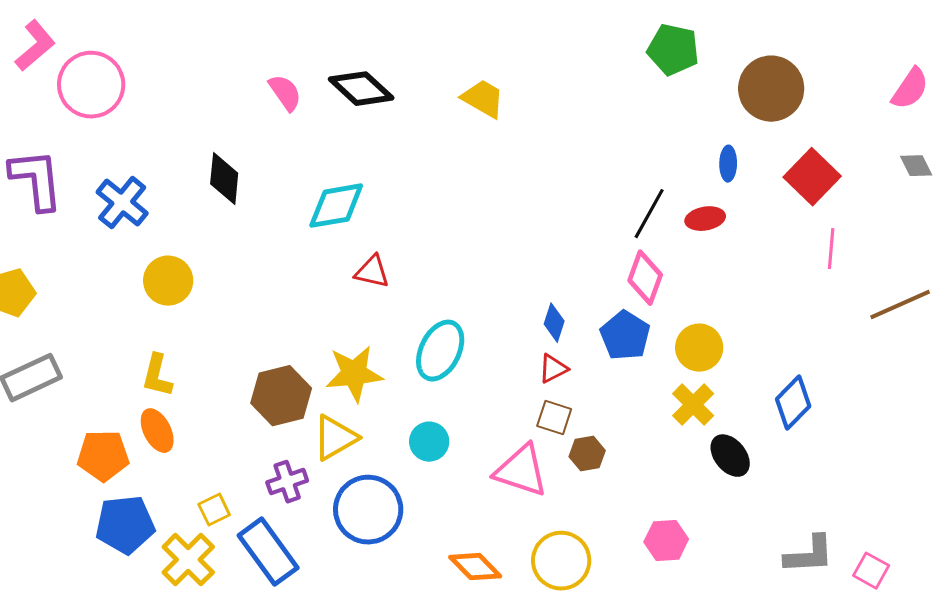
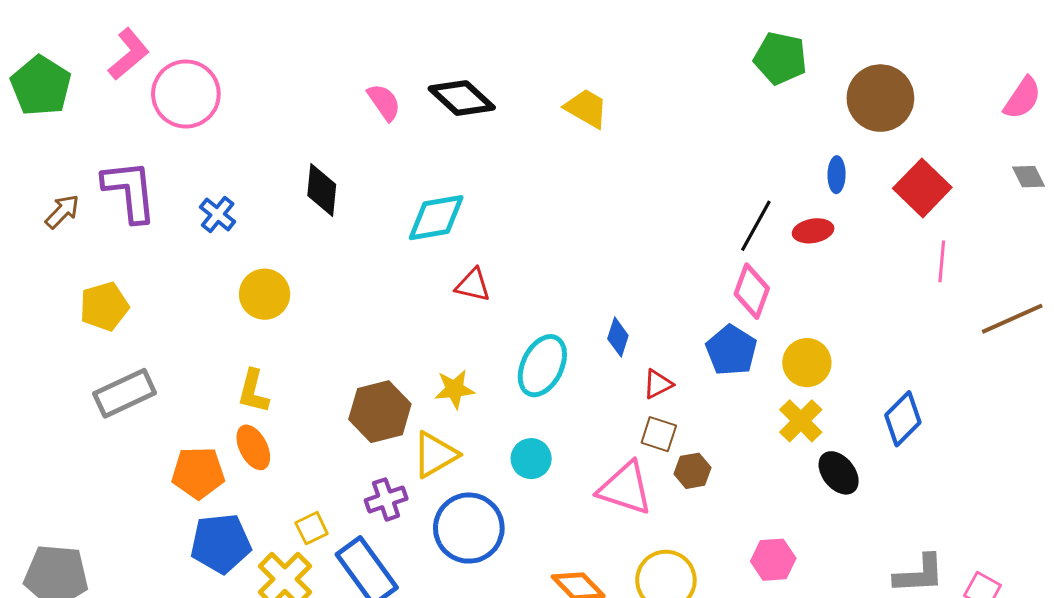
blue cross: (122, 203) -> (218, 214), size x0.7
blue diamond: (554, 323) -> (618, 337), moved
yellow star: (354, 374) -> (455, 389), size x0.7

